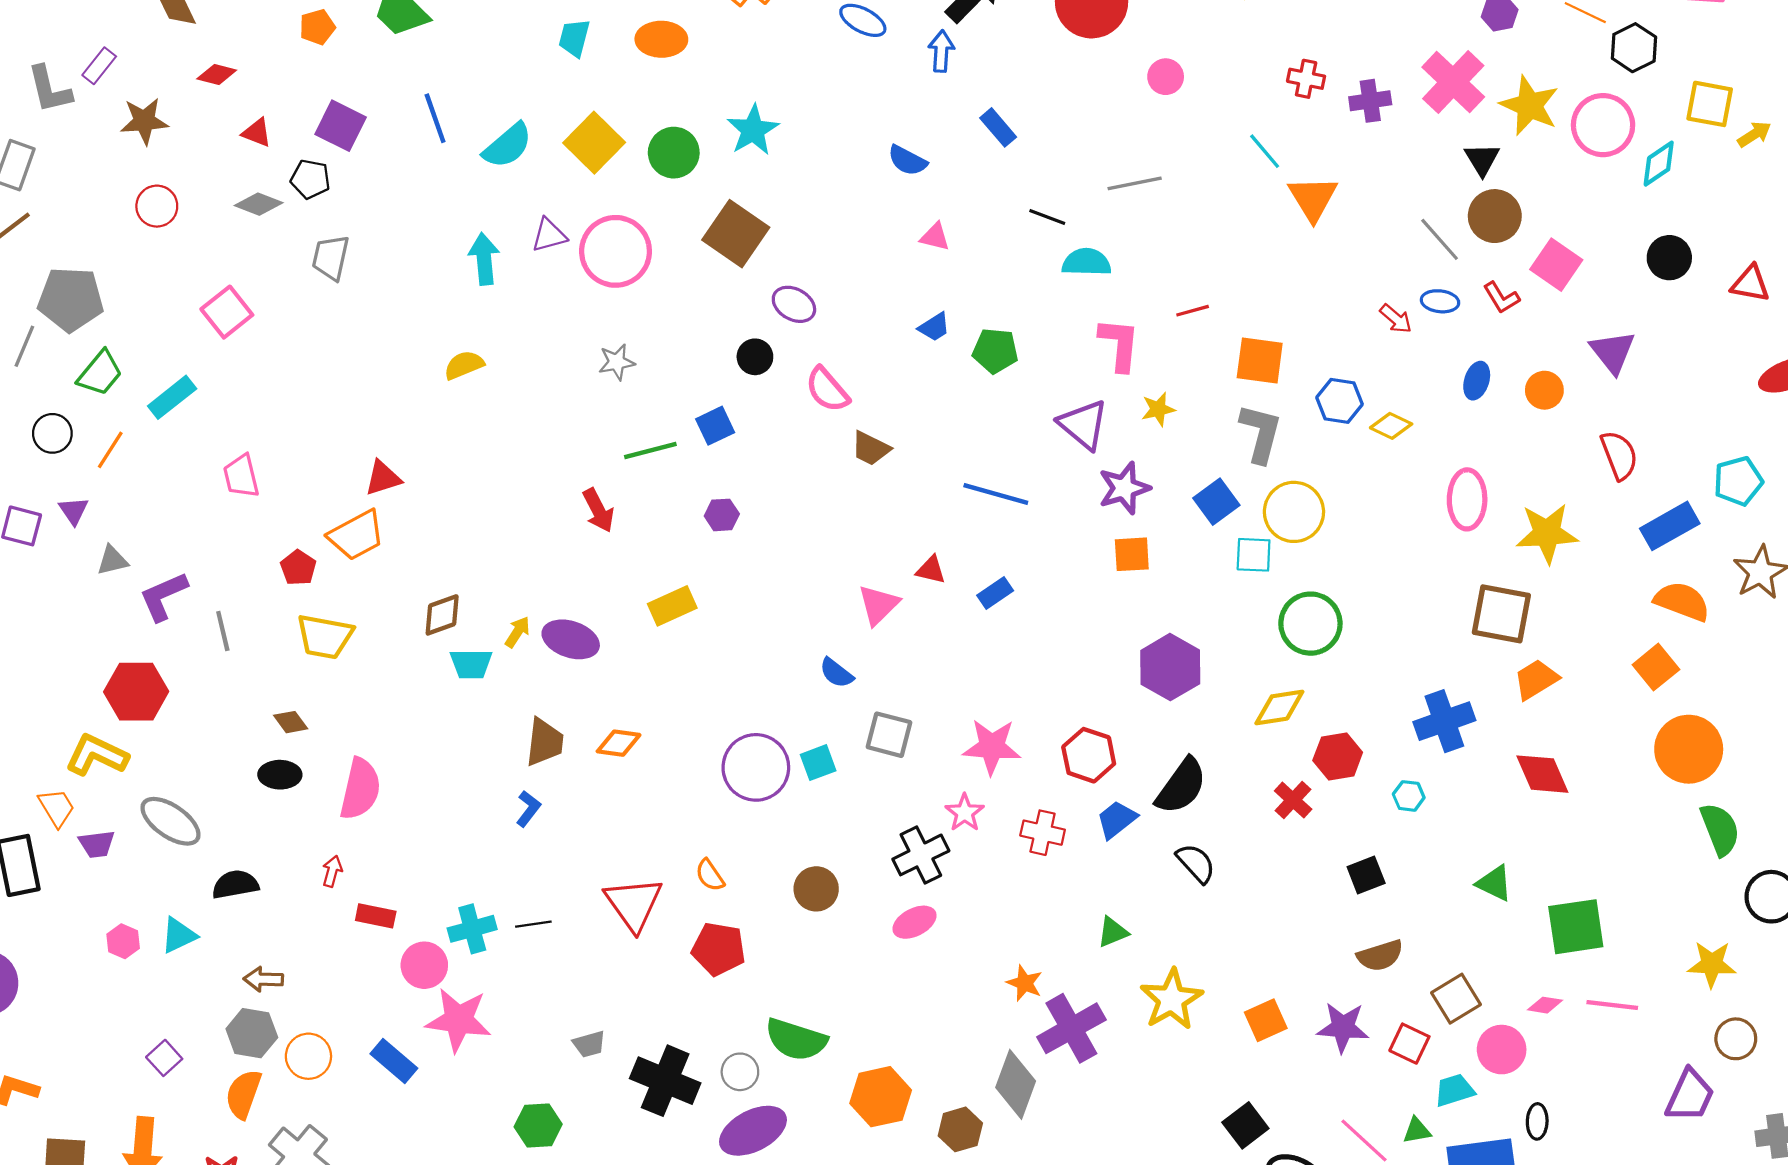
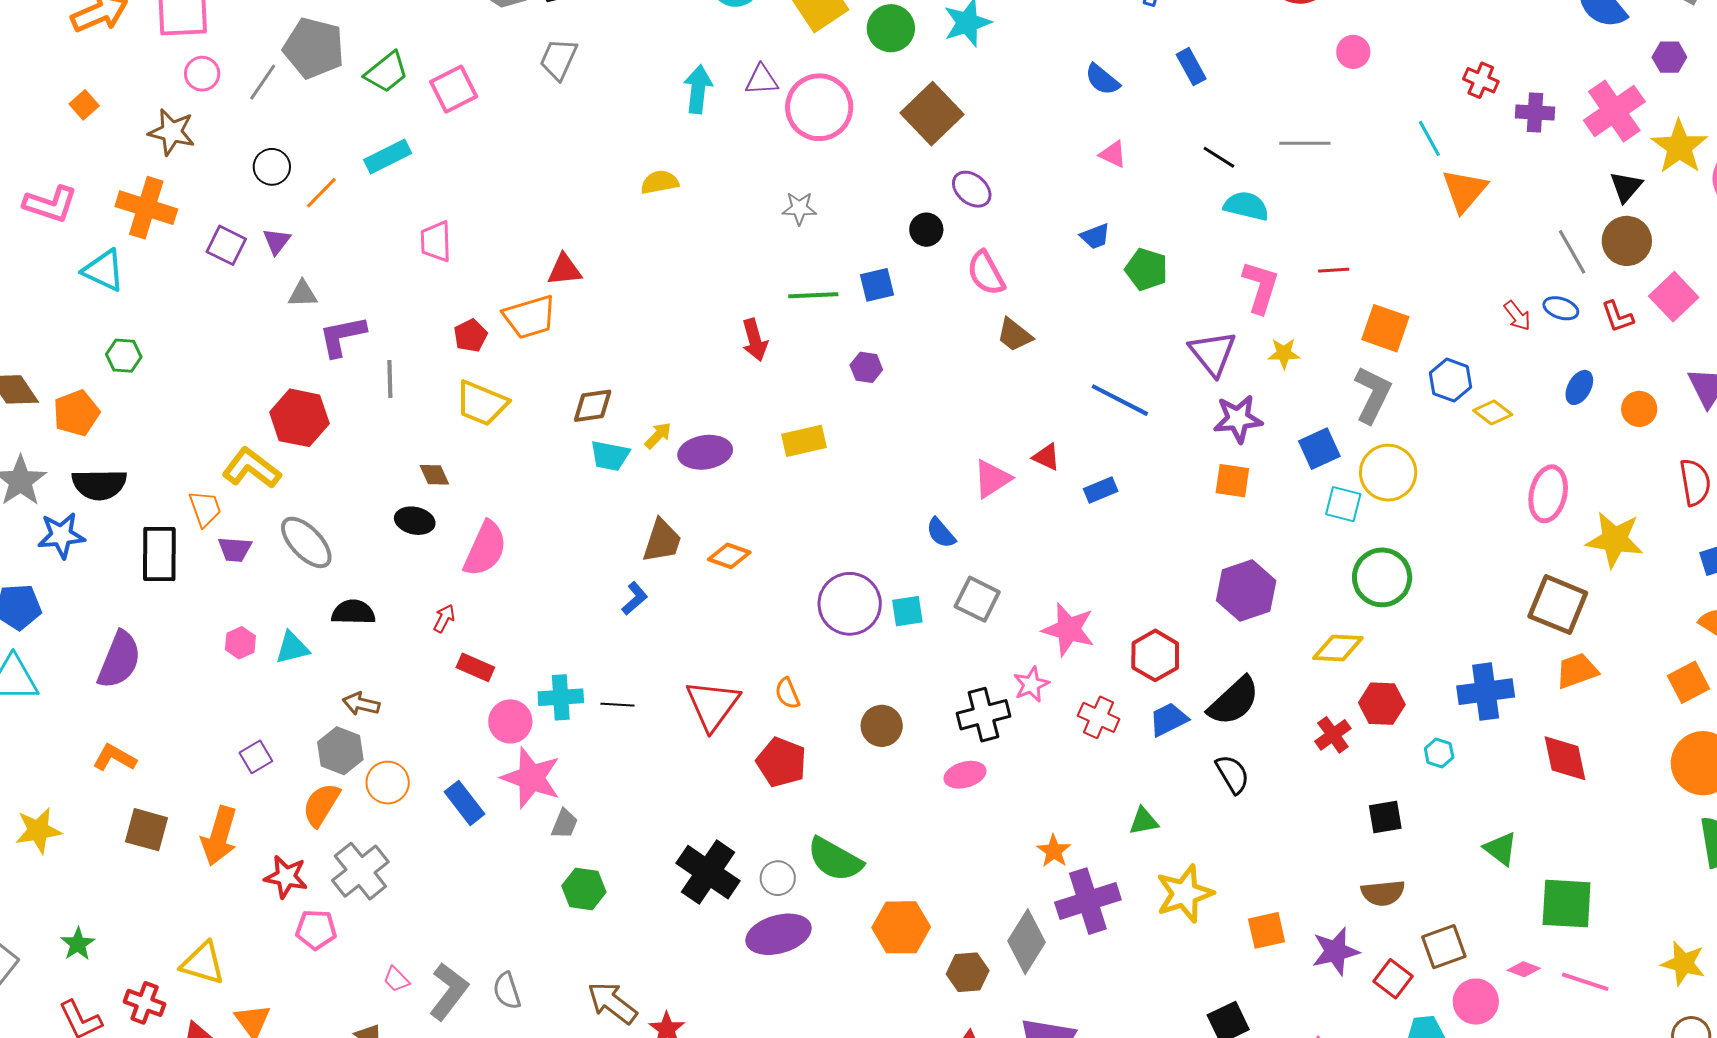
green trapezoid: (100, 373) -> (386, 72), moved
purple ellipse: (571, 639) -> (705, 452), turned -39
purple star: (1343, 1027) -> (1335, 951), turned -30
gray trapezoid: (589, 1044) -> (565, 824), moved, turned -64

